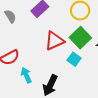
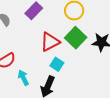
cyan square: (74, 59) -> (57, 64), moved

